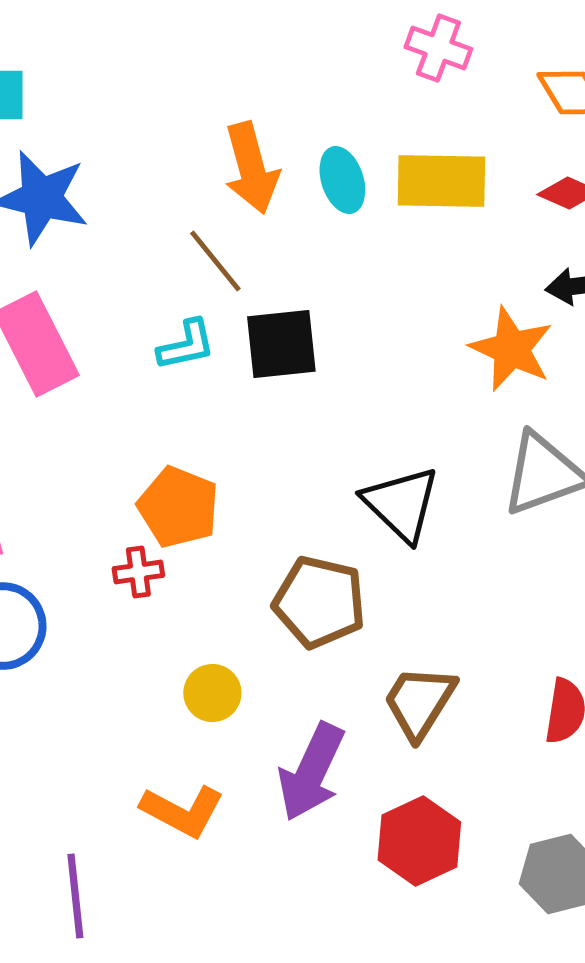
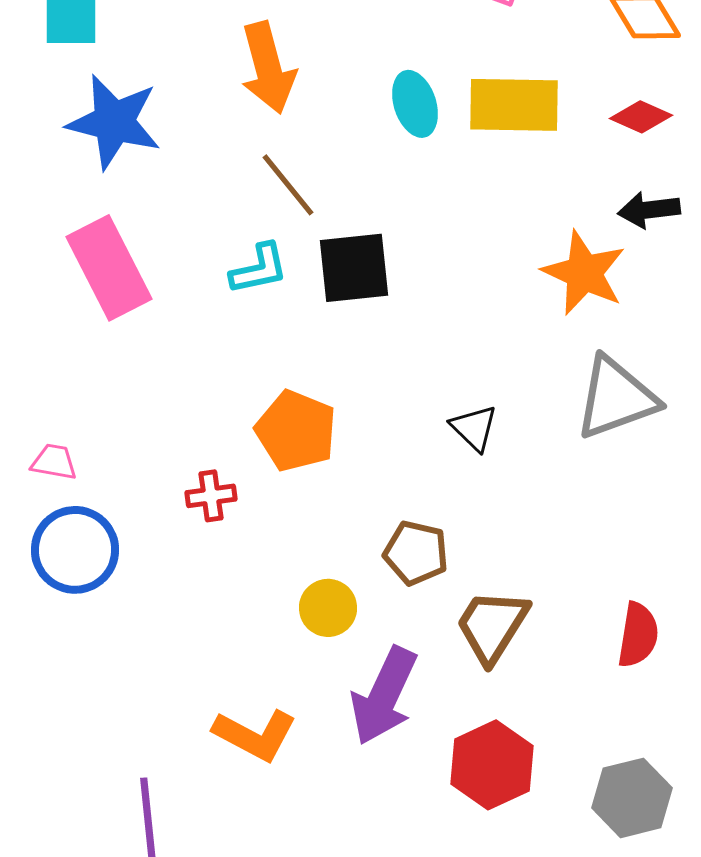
orange arrow: (251, 168) -> (268, 68), moved
black triangle: (401, 504) -> (474, 428), size x0.6
orange pentagon: (178, 507) -> (296, 431), moved
brown pentagon: (319, 602) -> (416, 553), moved, size x0.7
yellow circle: (212, 693) -> (328, 608), moved

